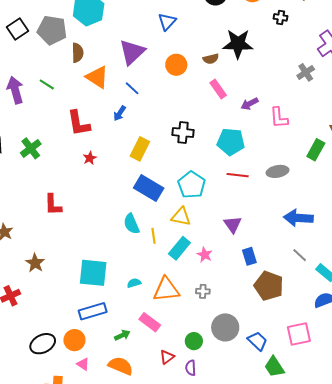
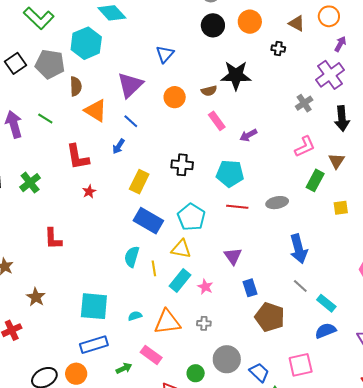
pink L-shape: (279, 118) -> (305, 147), moved, turned -110
blue arrow: (298, 218) -> (299, 249), turned -108
cyan semicircle: (131, 224) -> (132, 257), turned 40

